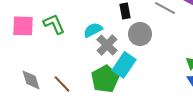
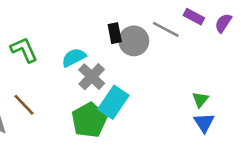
gray circle: (140, 34) -> (134, 41), moved
brown line: (62, 84) -> (24, 105), moved

